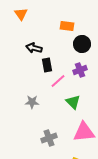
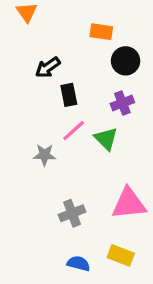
black arrow: (34, 48) -> (48, 67), turned -49
pink line: (58, 81) -> (74, 131), moved
green triangle: (73, 102) -> (106, 139), moved

